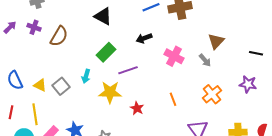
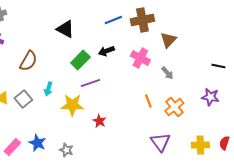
brown semicircle: (59, 36) -> (28, 61), moved
brown triangle: (216, 41) -> (168, 40), moved
green rectangle: (106, 52) -> (80, 60), moved
pink cross: (174, 56) -> (140, 58), moved
orange line: (173, 99) -> (148, 101), moved

